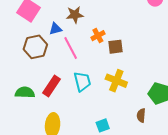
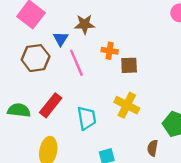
blue triangle: (56, 29) -> (61, 39), turned -48
orange cross: (98, 36) -> (110, 51), turned 32
cyan trapezoid: (82, 81) -> (87, 118), moved

